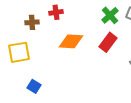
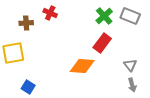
red cross: (56, 12) -> (50, 13), turned 32
orange diamond: (71, 41) -> (82, 66), moved

